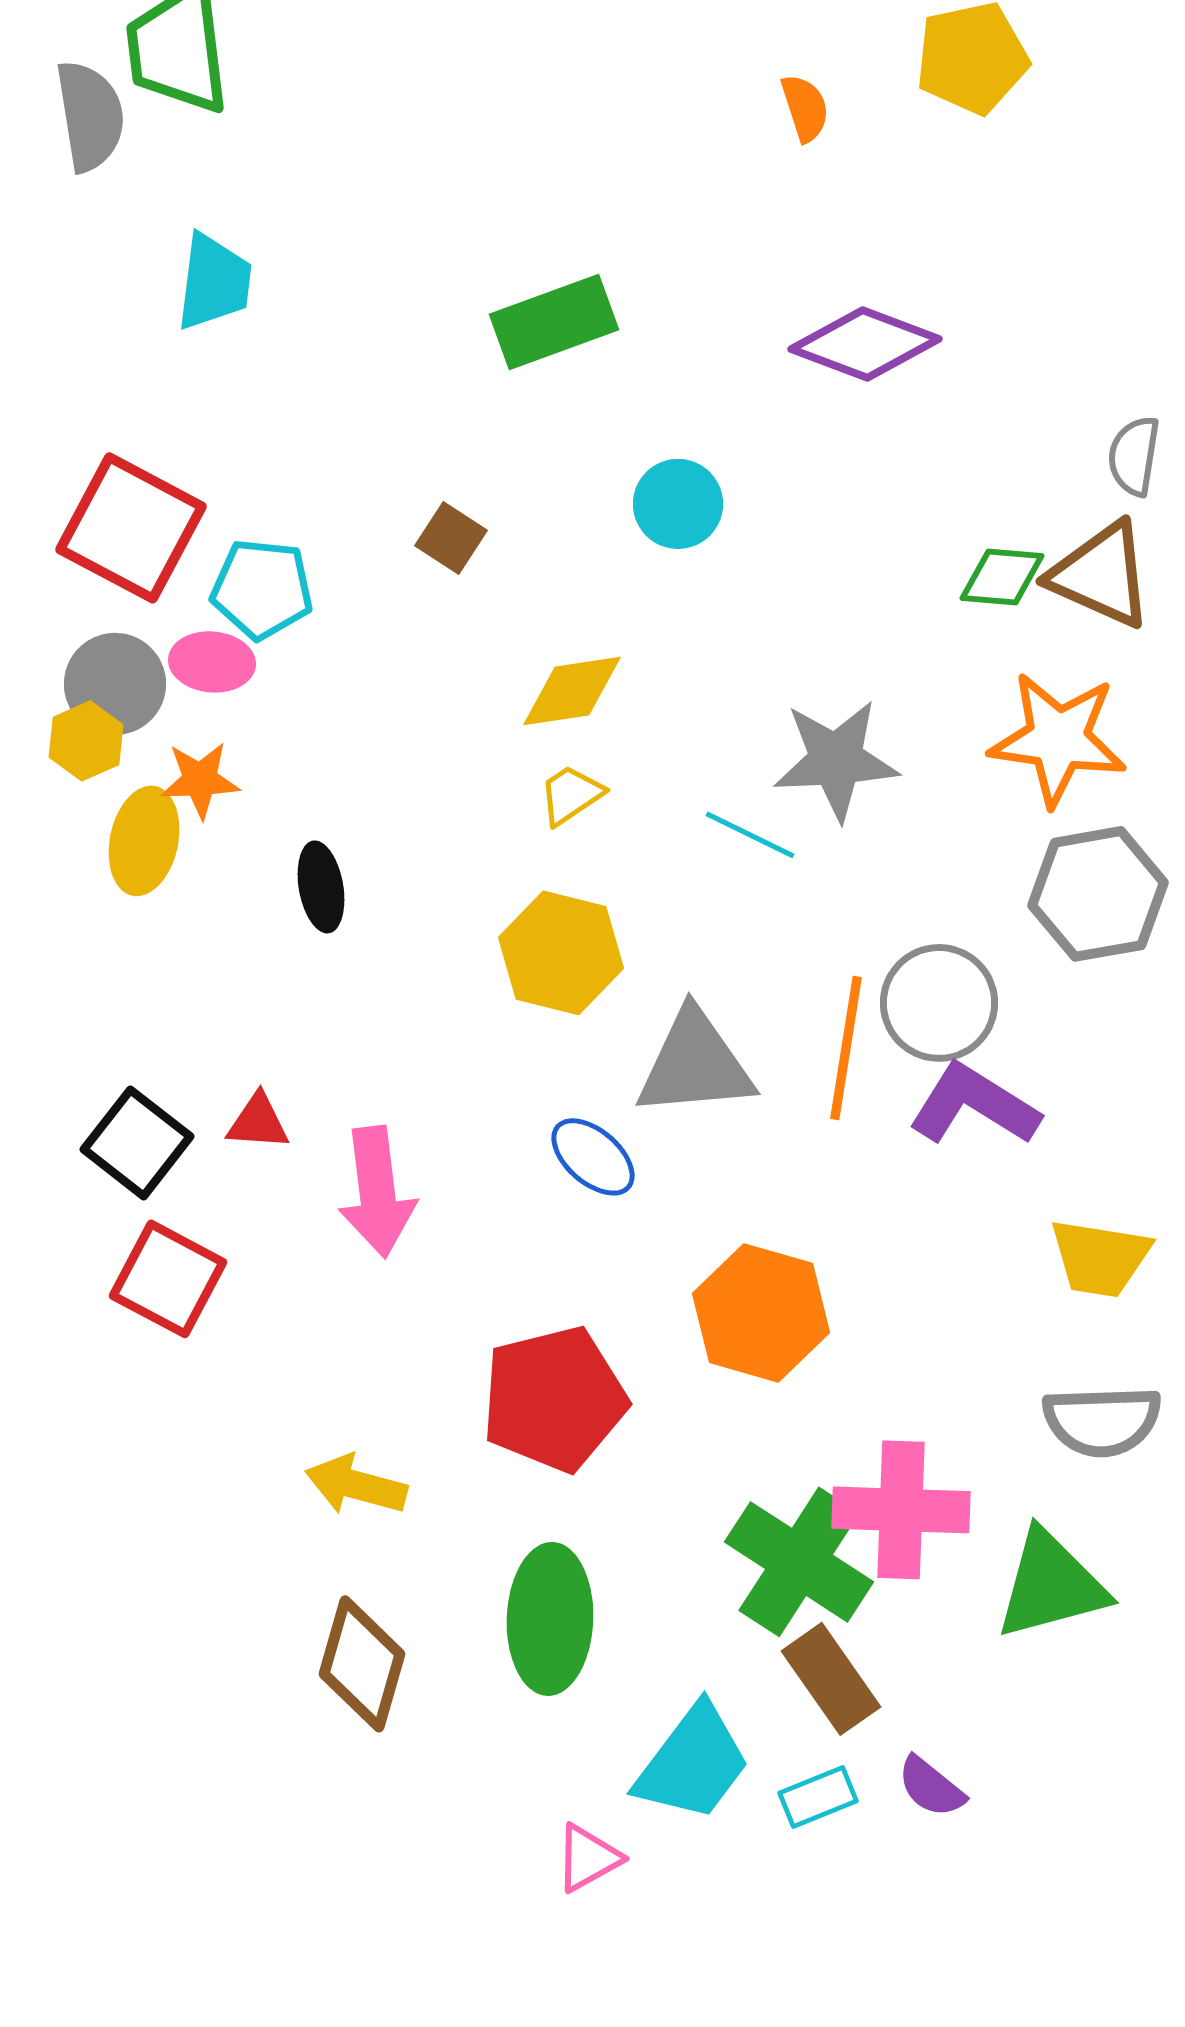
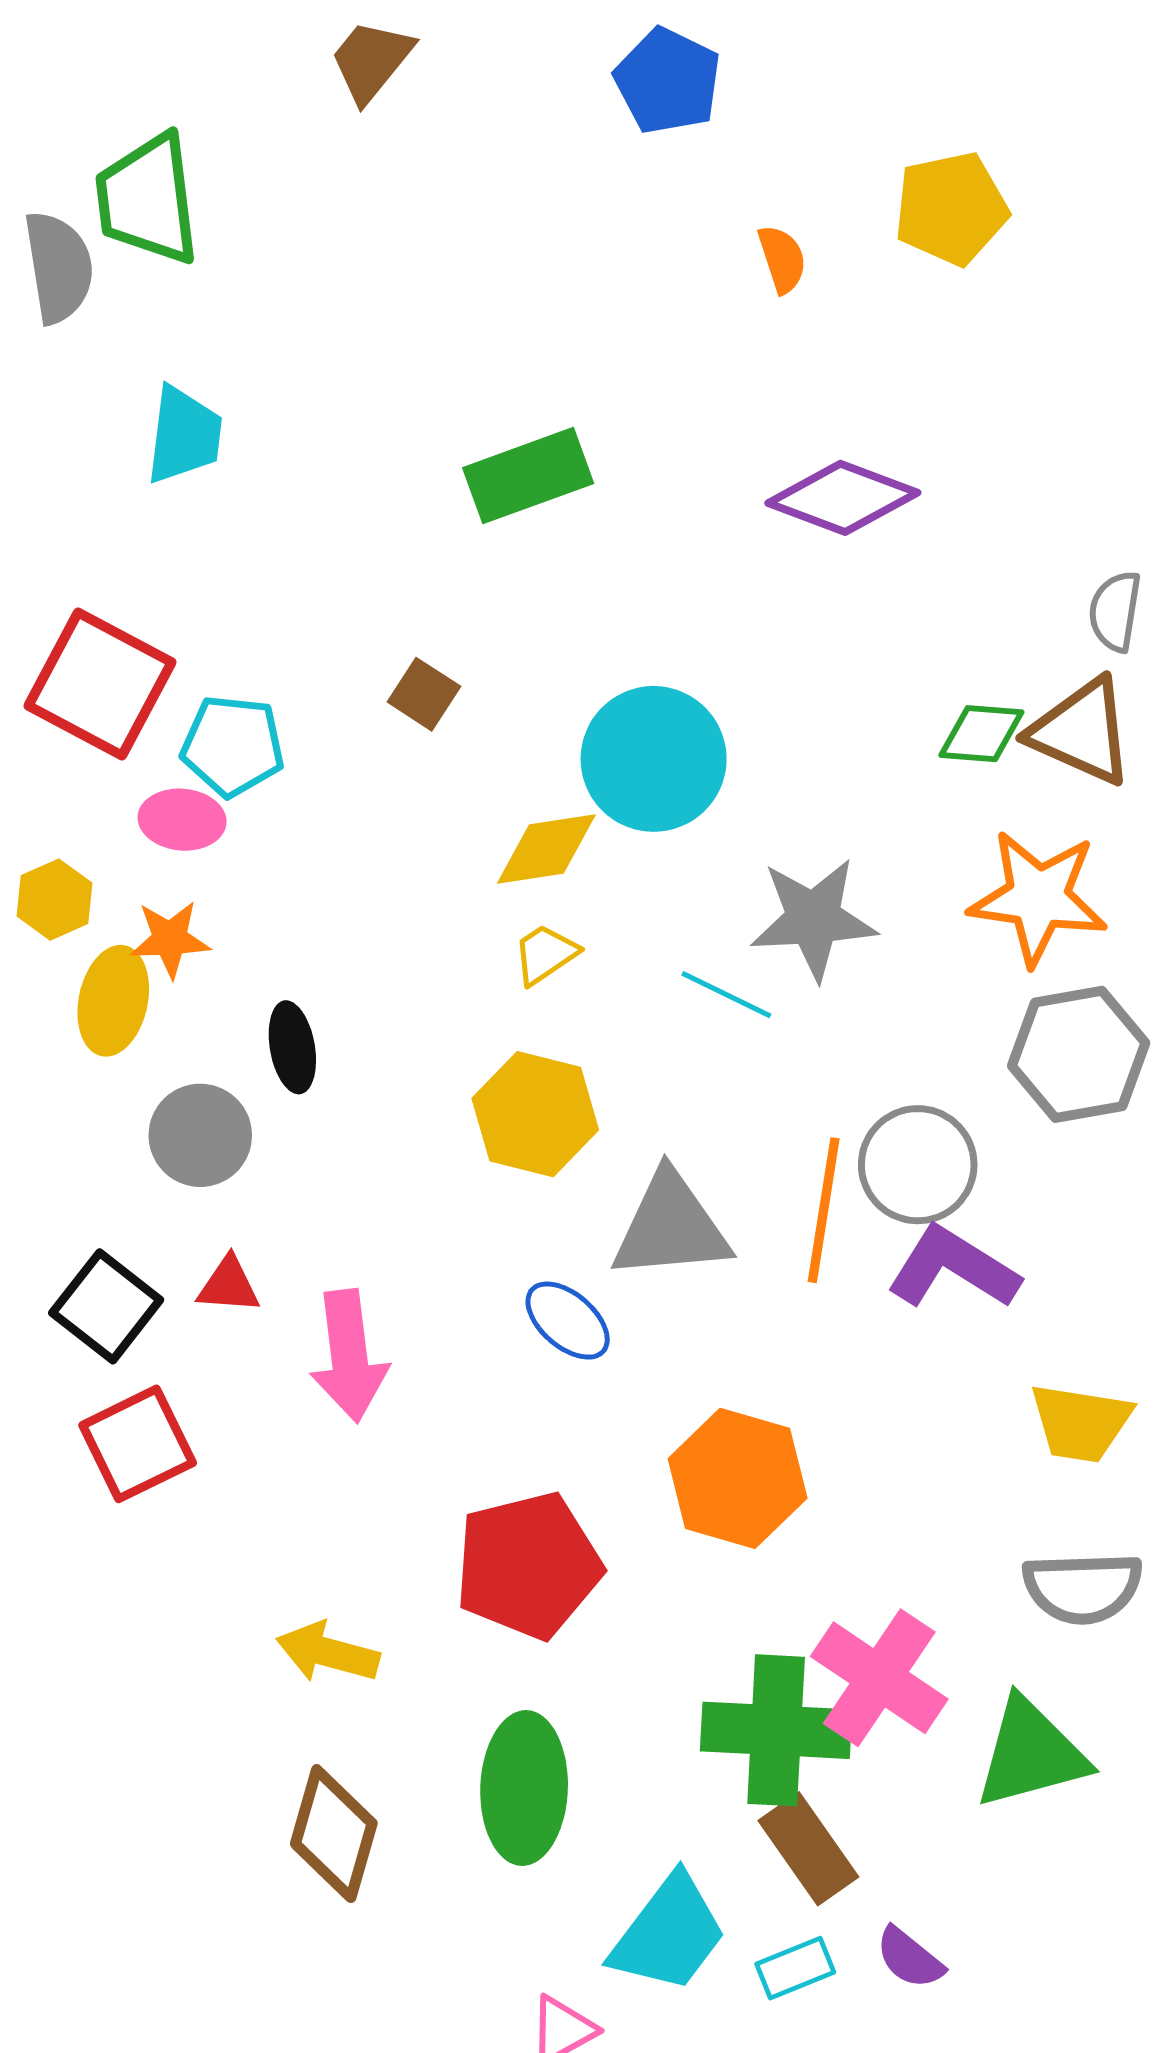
cyan circle: (678, 504) -> (654, 759), moved, size x1.6
gray circle: (115, 684) -> (200, 1135), moved
red square: (168, 1279) -> (138, 1444), turned 36
pink cross: (901, 1510) -> (879, 1678), turned 32
green cross: (799, 1562) -> (776, 1730), turned -30

